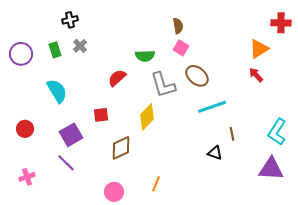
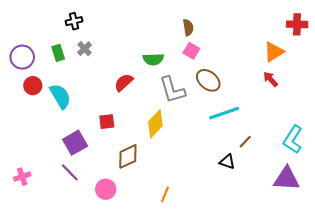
red circle: (25, 129) -> (33, 86), moved
brown line: (232, 134) -> (245, 142), turned 56
pink cross: (27, 177) -> (22, 177), moved
pink circle: (114, 192) -> (106, 189), moved

